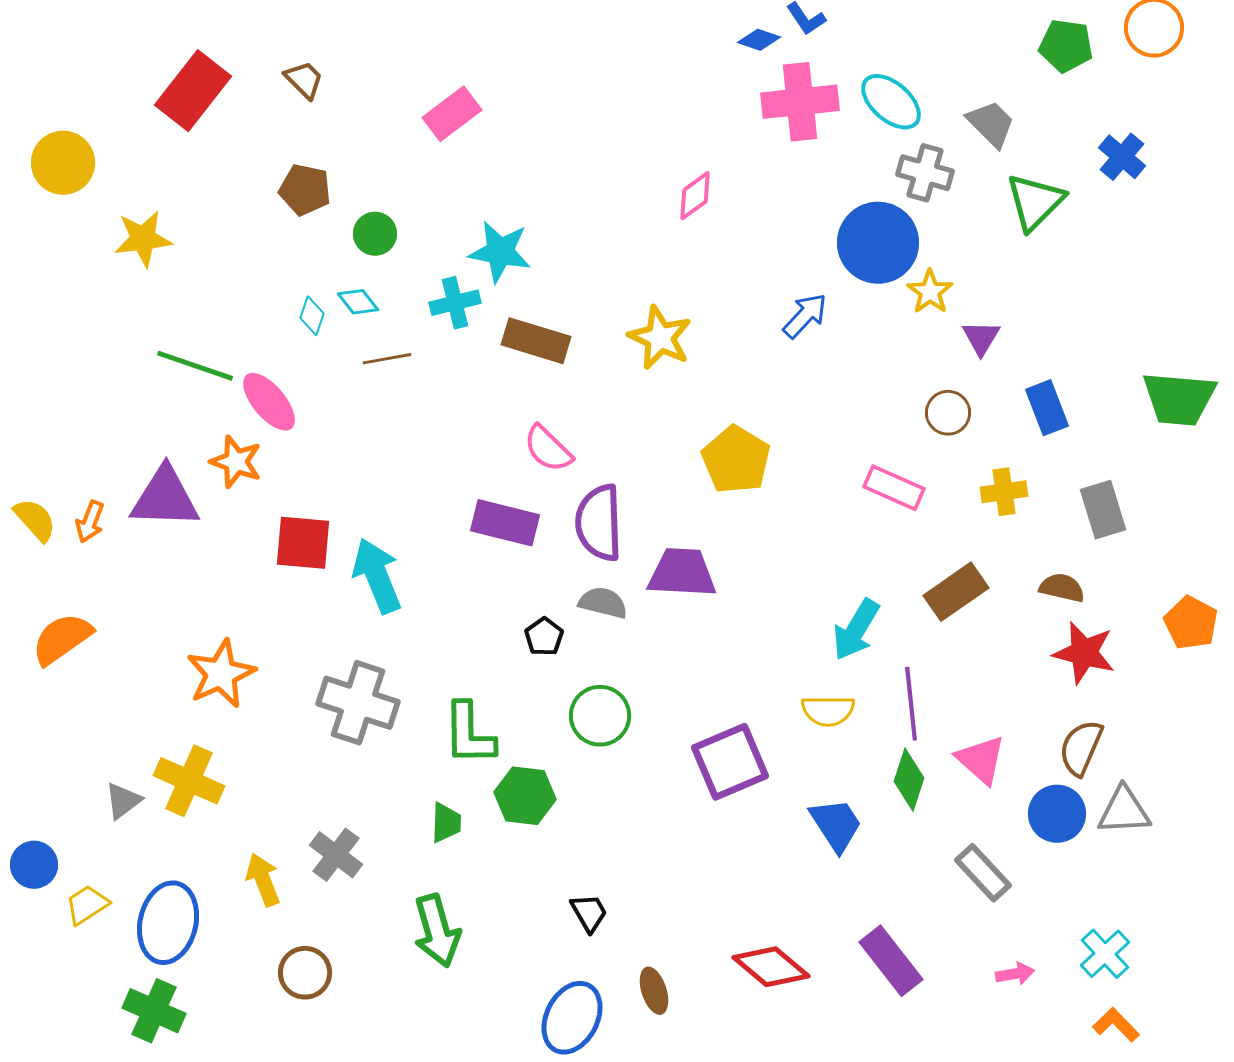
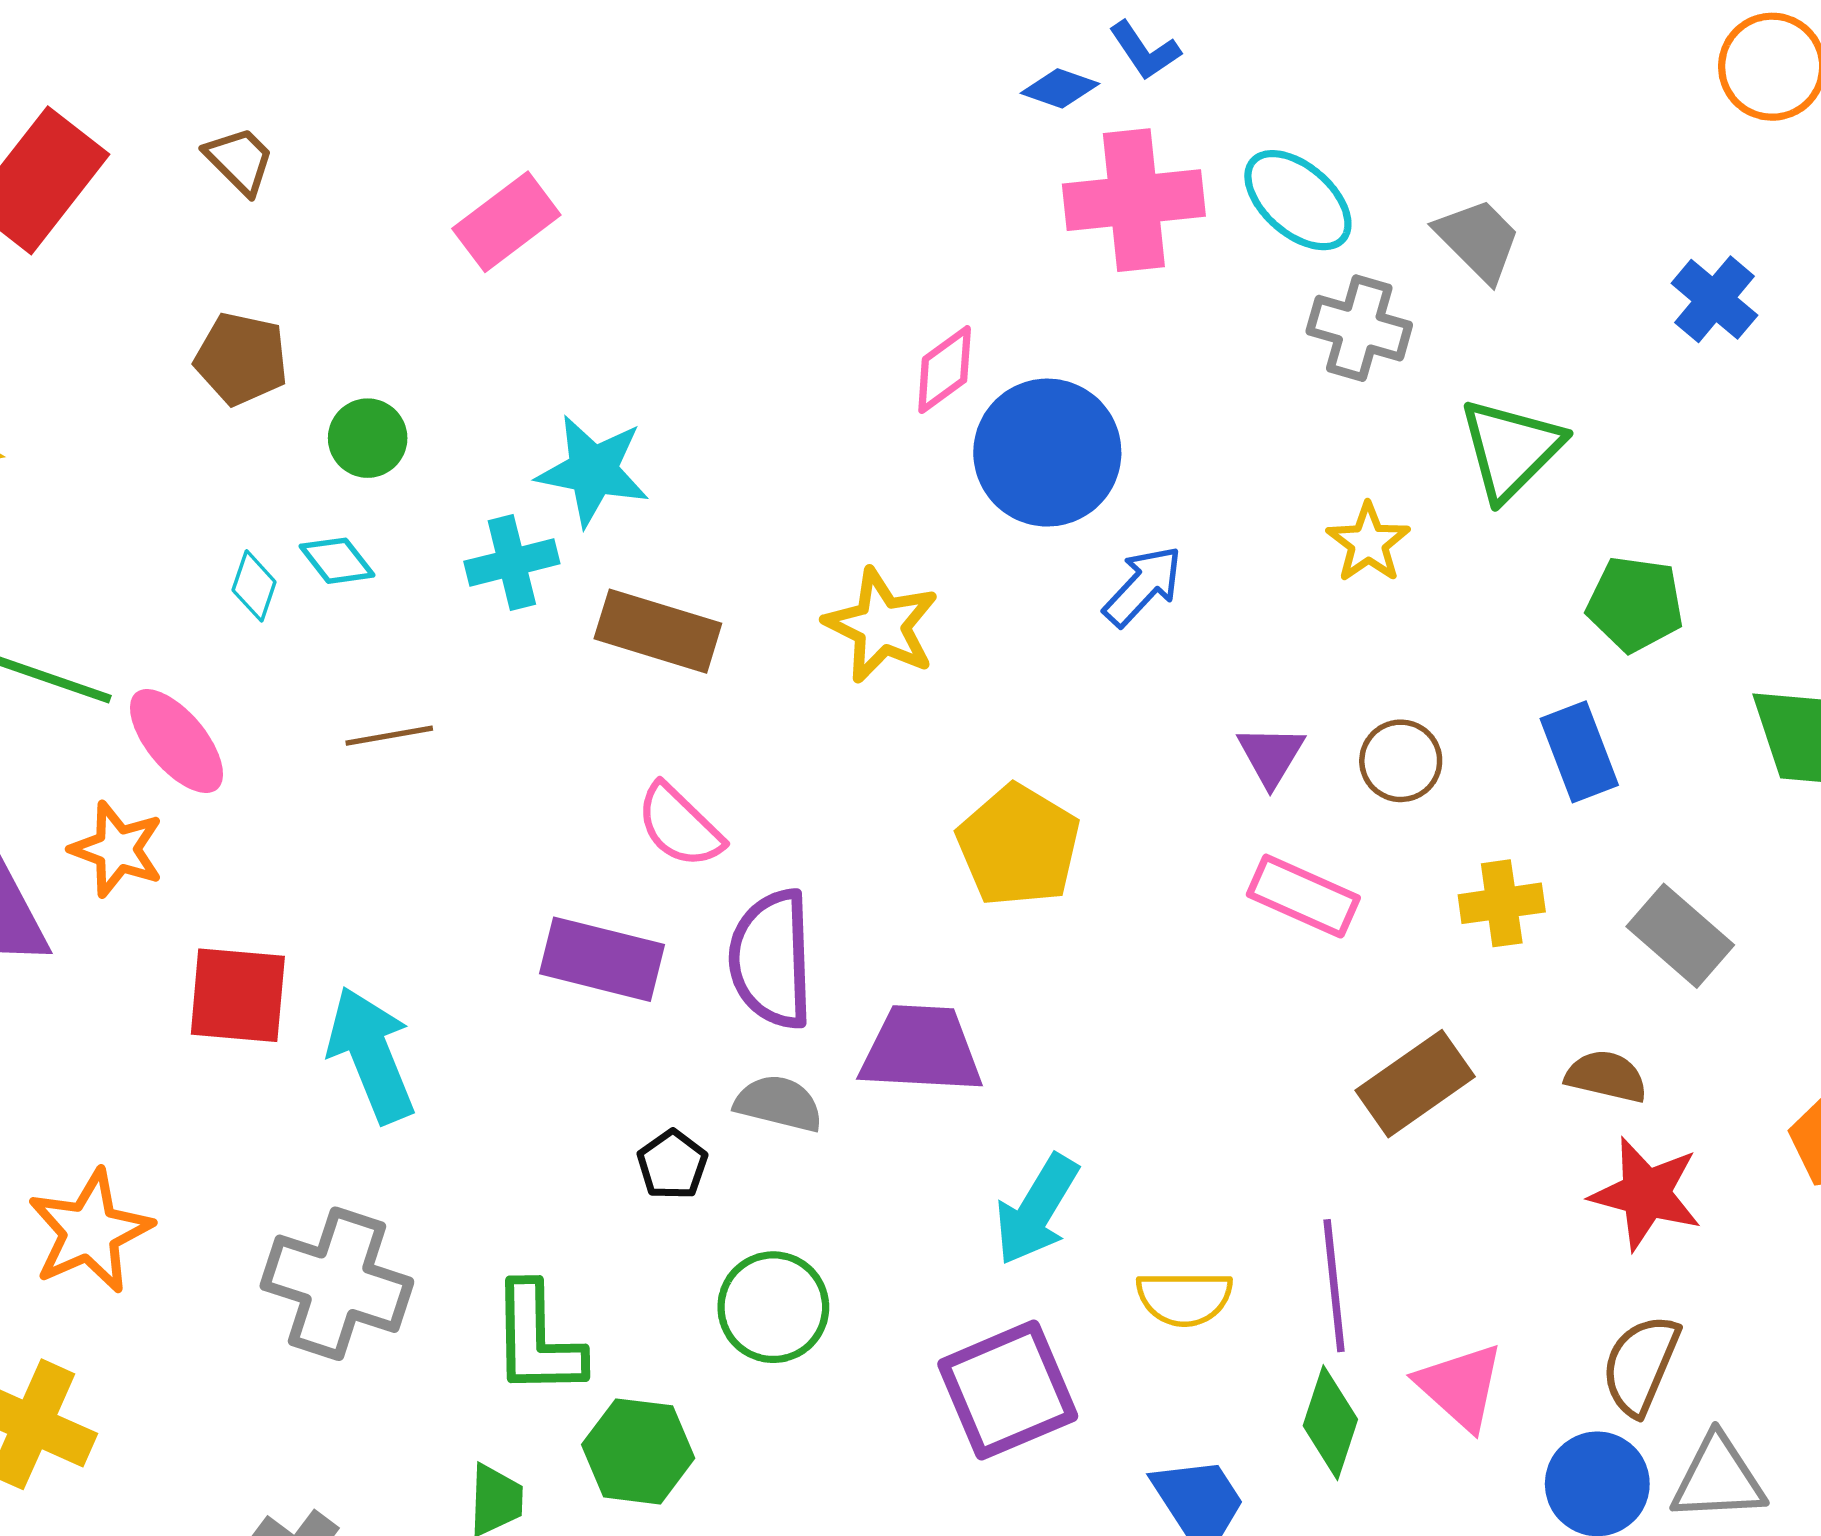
green pentagon: (1066, 46) -> (1635, 604), moved
green triangle: (1035, 202) -> (1511, 449), moved
blue circle: (878, 243) -> (1047, 453), moved
purple triangle: (981, 338) -> (1271, 755), moved
brown line: (387, 359) -> (389, 736), moved
gray rectangle: (1103, 510) -> (1680, 936), turned -32
cyan arrow: (856, 630) -> (1037, 1210), moved

